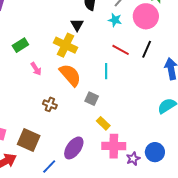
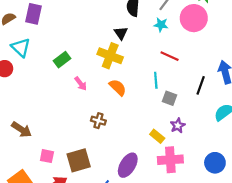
black line: (147, 49) -> (201, 85), moved
orange semicircle: (70, 75) -> (118, 87), size x0.7
gray square: (92, 99) -> (170, 98), moved
brown square: (29, 140) -> (79, 160), turned -35
purple star: (133, 159) -> (178, 126), moved

